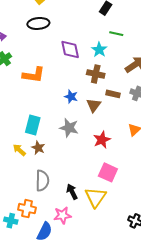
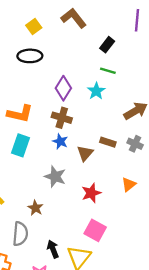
green line: (116, 34) -> (108, 71), moved
purple diamond: (70, 50) -> (63, 88), turned 40
brown cross: (96, 74) -> (62, 118), moved
cyan rectangle: (33, 125) -> (21, 145), moved
brown star: (38, 148) -> (35, 208), moved

